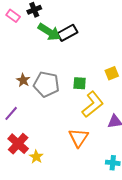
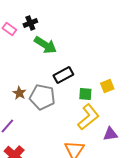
black rectangle: (67, 33) -> (63, 75), moved
green square: (80, 83) -> (85, 94), moved

